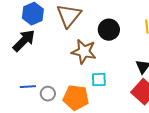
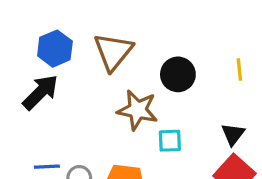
cyan square: (99, 80) -> (170, 141), moved

